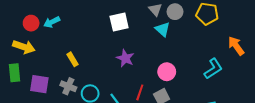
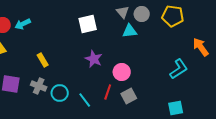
cyan triangle: (163, 29) -> (130, 31), turned -49
pink circle: (167, 72) -> (122, 72), moved

